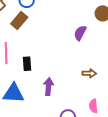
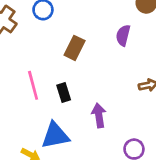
brown rectangle: (19, 20) -> (75, 48), moved

